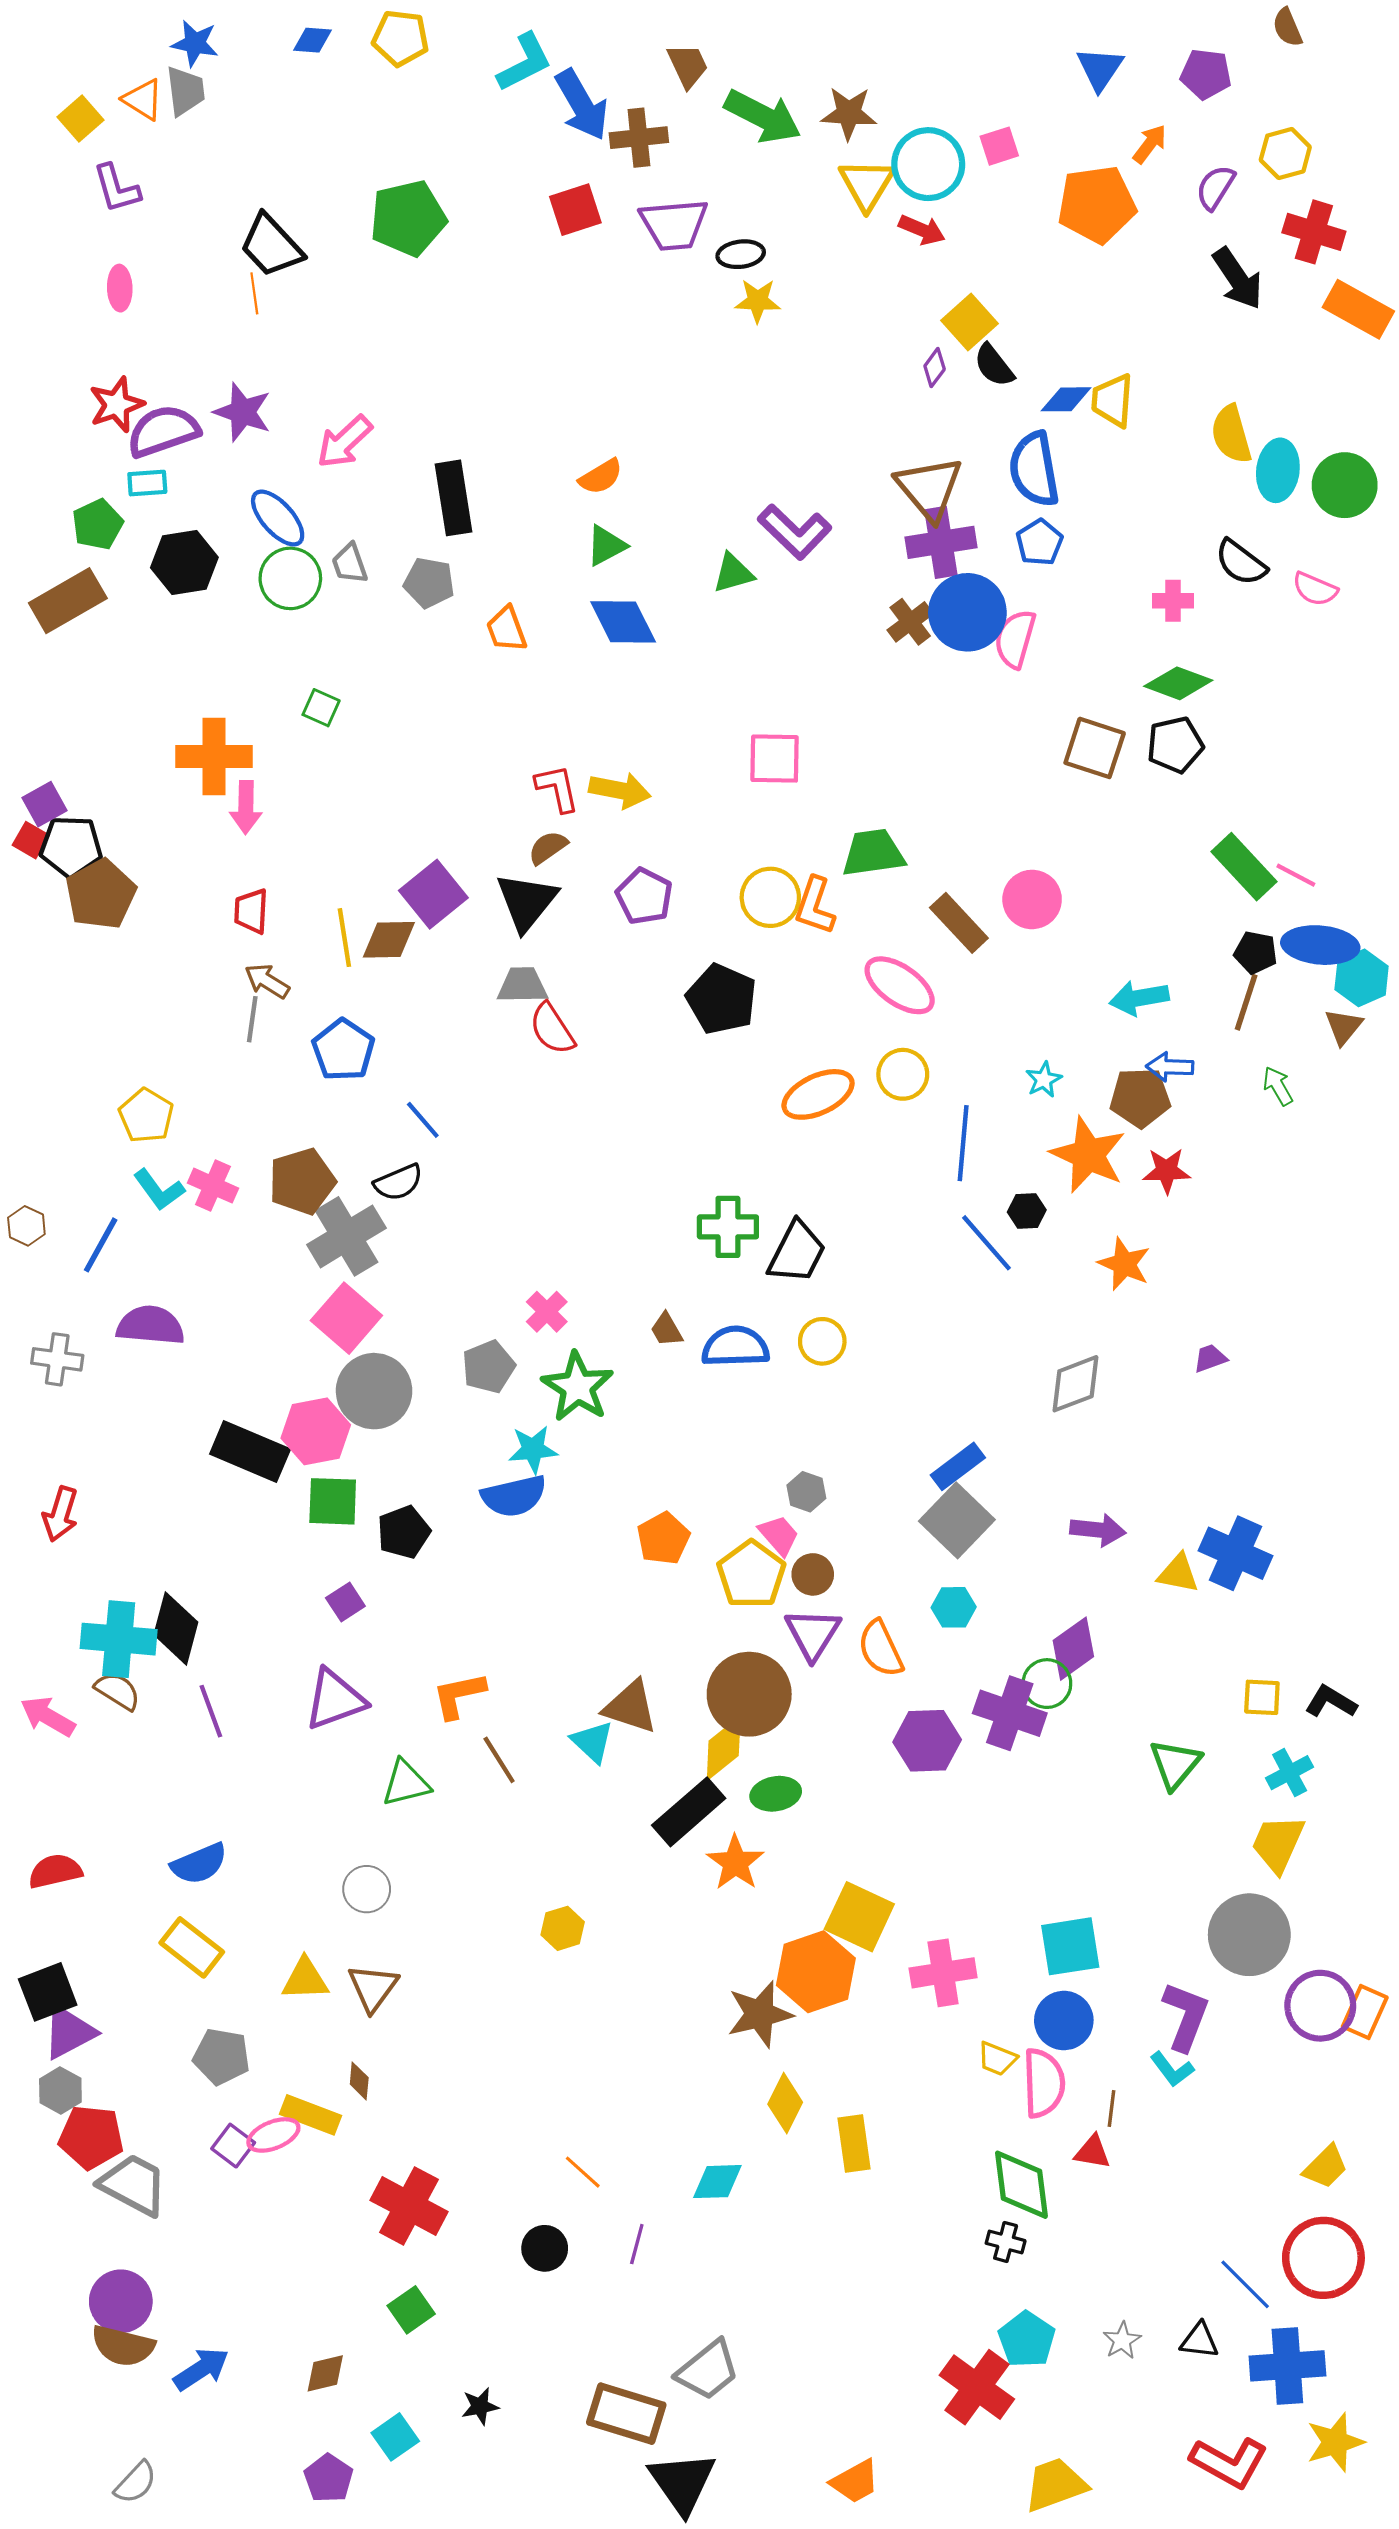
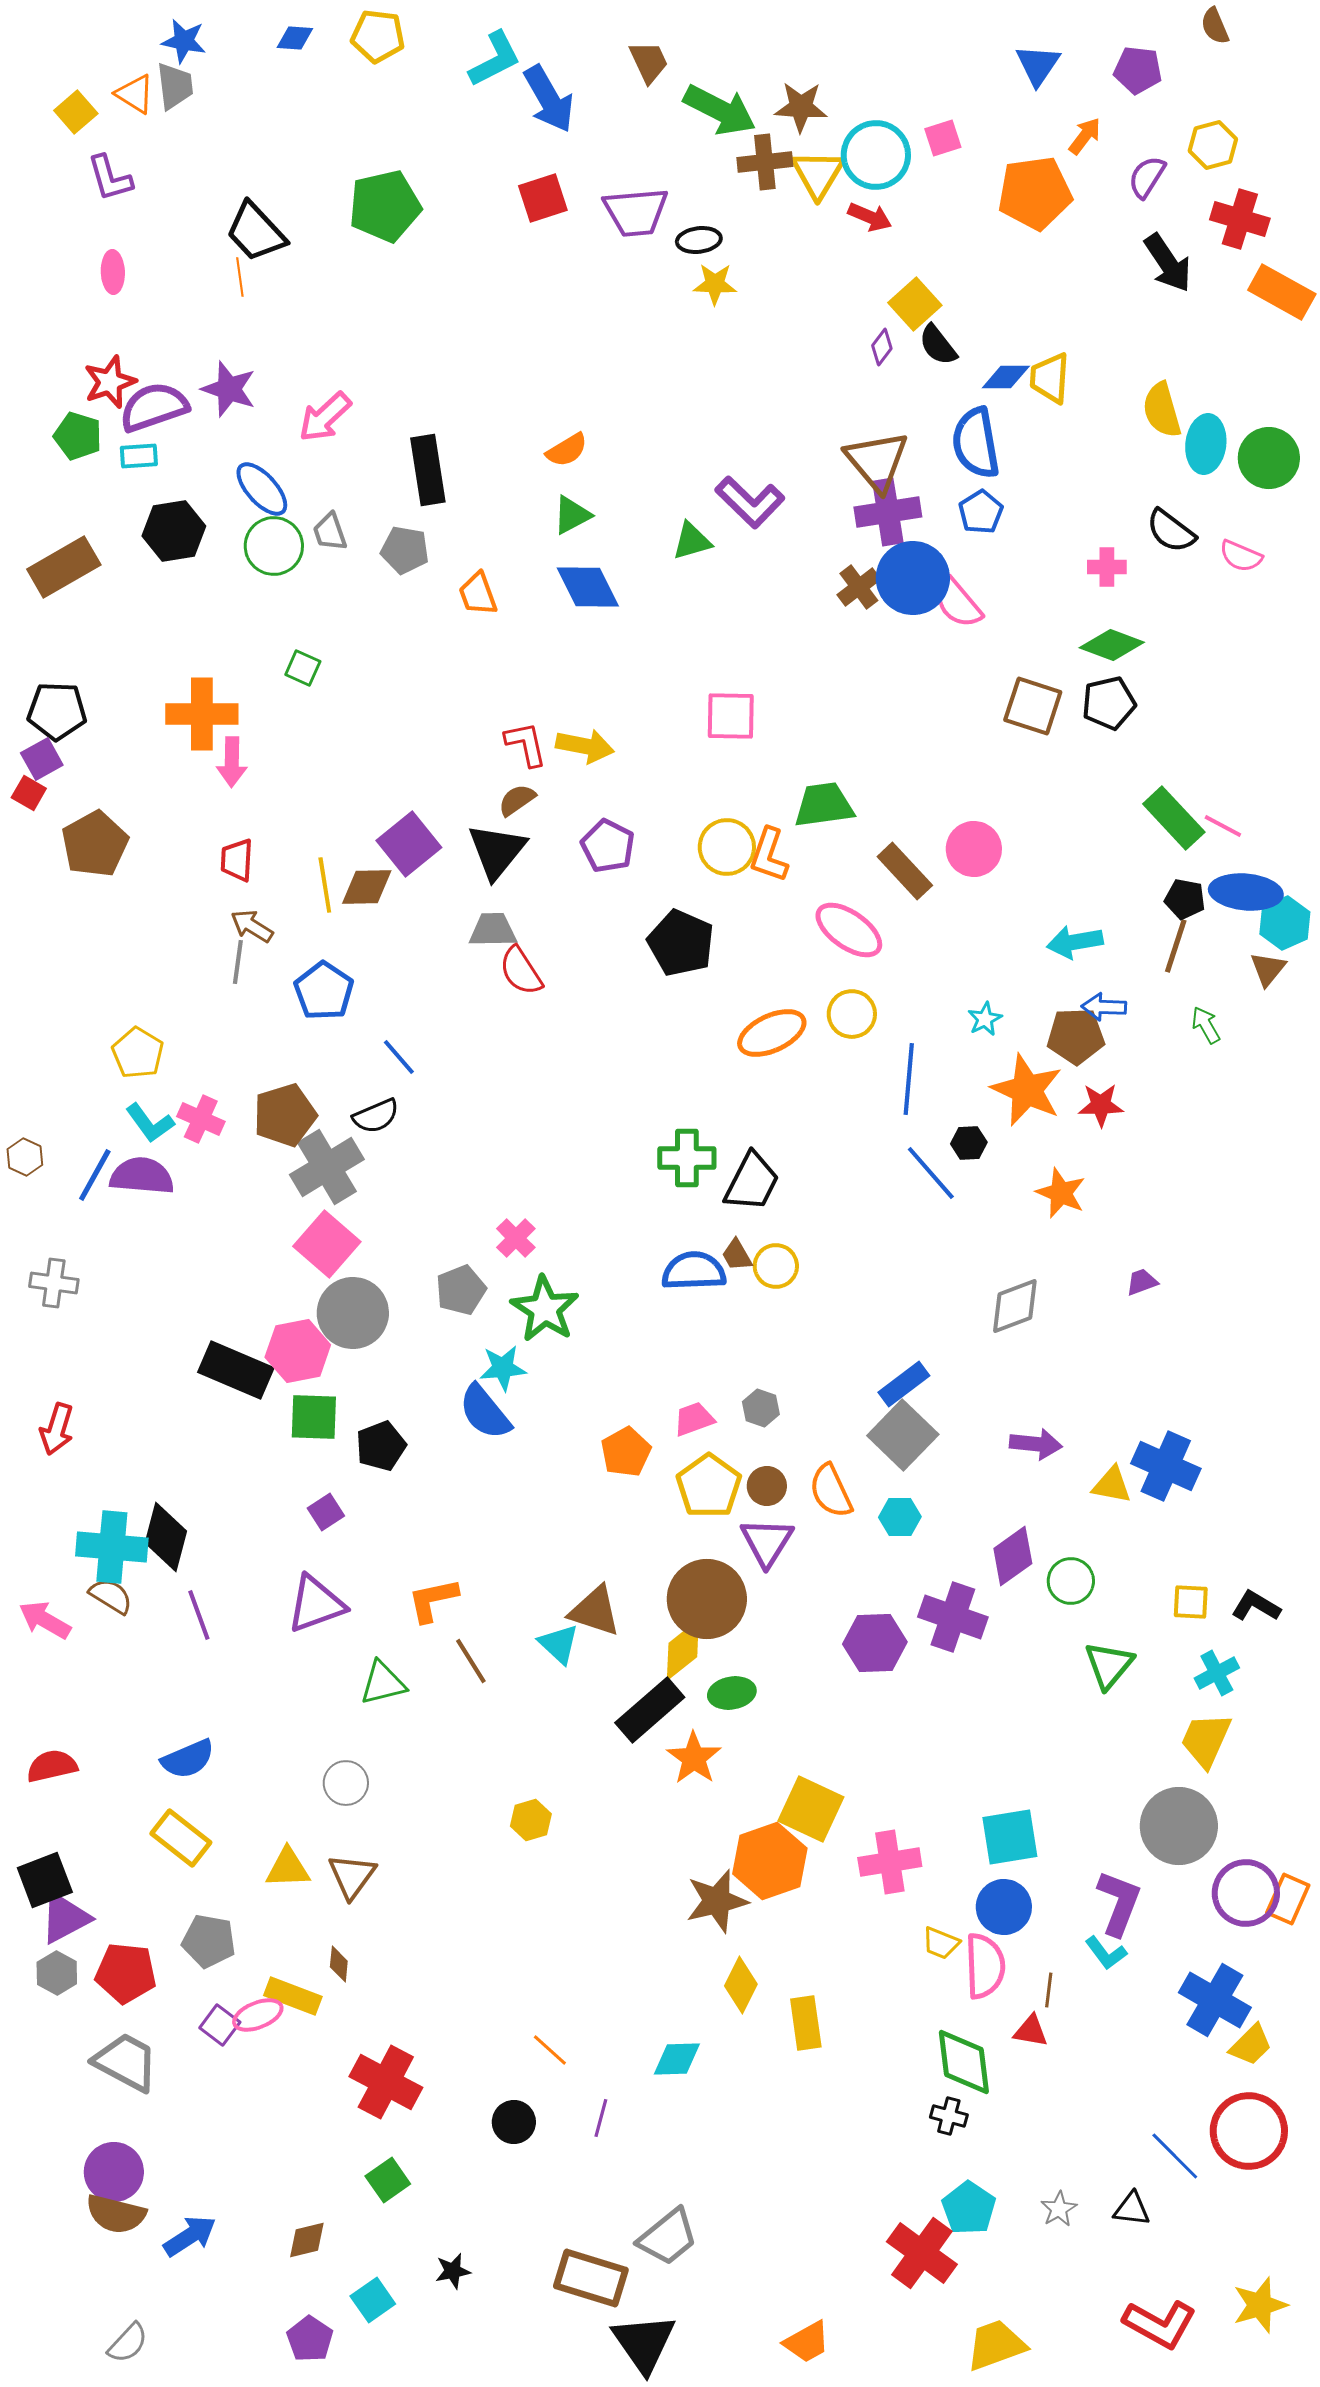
brown cross: (639, 138) -> (765, 162), moved
green pentagon: (97, 524) -> (78, 436), moved, turned -30
pink semicircle: (1015, 639) -> (958, 603), turned -56
black pentagon: (71, 846) -> (57, 711), moved
purple semicircle: (150, 1325) -> (142, 1176), moved
brown trapezoid: (666, 1330) -> (737, 1255), moved
blue semicircle: (514, 1496) -> (485, 1412), turned 64
pink trapezoid: (779, 1535) -> (694, 1419), moved, turned -69
orange semicircle: (881, 1649) -> (831, 1491), moved
green circle: (1047, 1684) -> (1071, 1581), moved
red pentagon: (91, 2137) -> (126, 1973), moved
blue cross: (1287, 2366) -> (1215, 2000), moved, turned 34

